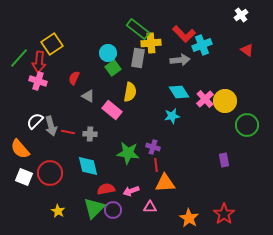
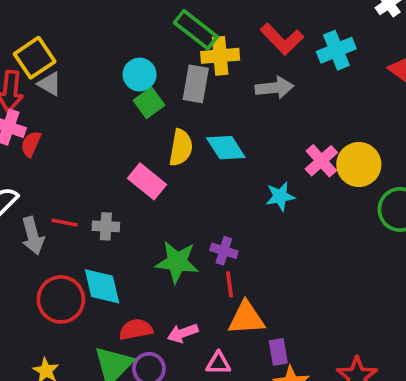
cyan cross: (202, 45) -> (336, 50), moved
red semicircle: (74, 78) -> (31, 144), moved
cyan diamond: (179, 92) -> (226, 148), moved
gray triangle: (88, 96) -> (50, 84), moved
cyan star: (172, 116) -> (280, 196), moved
gray arrow: (51, 126) -> (33, 236), moved
purple rectangle: (224, 160) -> (278, 352), moved
red circle: (50, 173) -> (61, 299), moved

